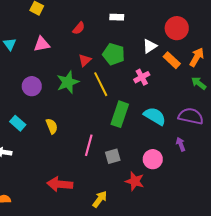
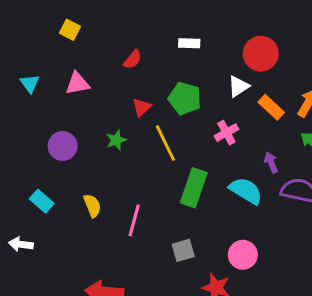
red circle: (177, 28) -> (261, 54), moved
green star: (68, 82) -> (116, 140), size x0.6
purple arrow: (181, 144) -> (271, 162), moved
pink line: (89, 145) -> (134, 220), moved

